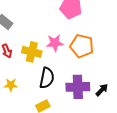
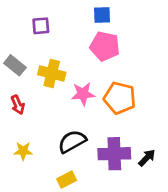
yellow cross: (32, 52) -> (52, 73), moved
black semicircle: (47, 78) -> (72, 141), turned -130

